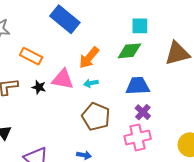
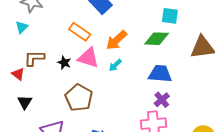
orange rectangle: (31, 56) -> (80, 32), moved
cyan arrow: (91, 83) -> (115, 65), turned -40
brown pentagon: (96, 117) -> (79, 98), moved

